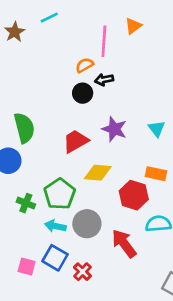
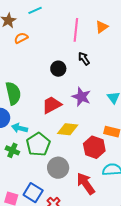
orange triangle: (133, 26) -> (102, 27), moved
orange semicircle: (85, 65) -> (21, 38), moved
black arrow: (104, 80) -> (84, 59), moved, turned 64
cyan arrow: (55, 226) -> (20, 128), moved

